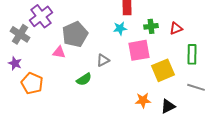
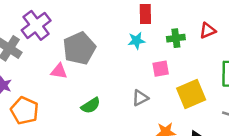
red triangle: (176, 28) -> (208, 31), moved
pink square: (139, 50) -> (161, 69), size x0.6
gray triangle: (103, 60) -> (140, 98), moved

